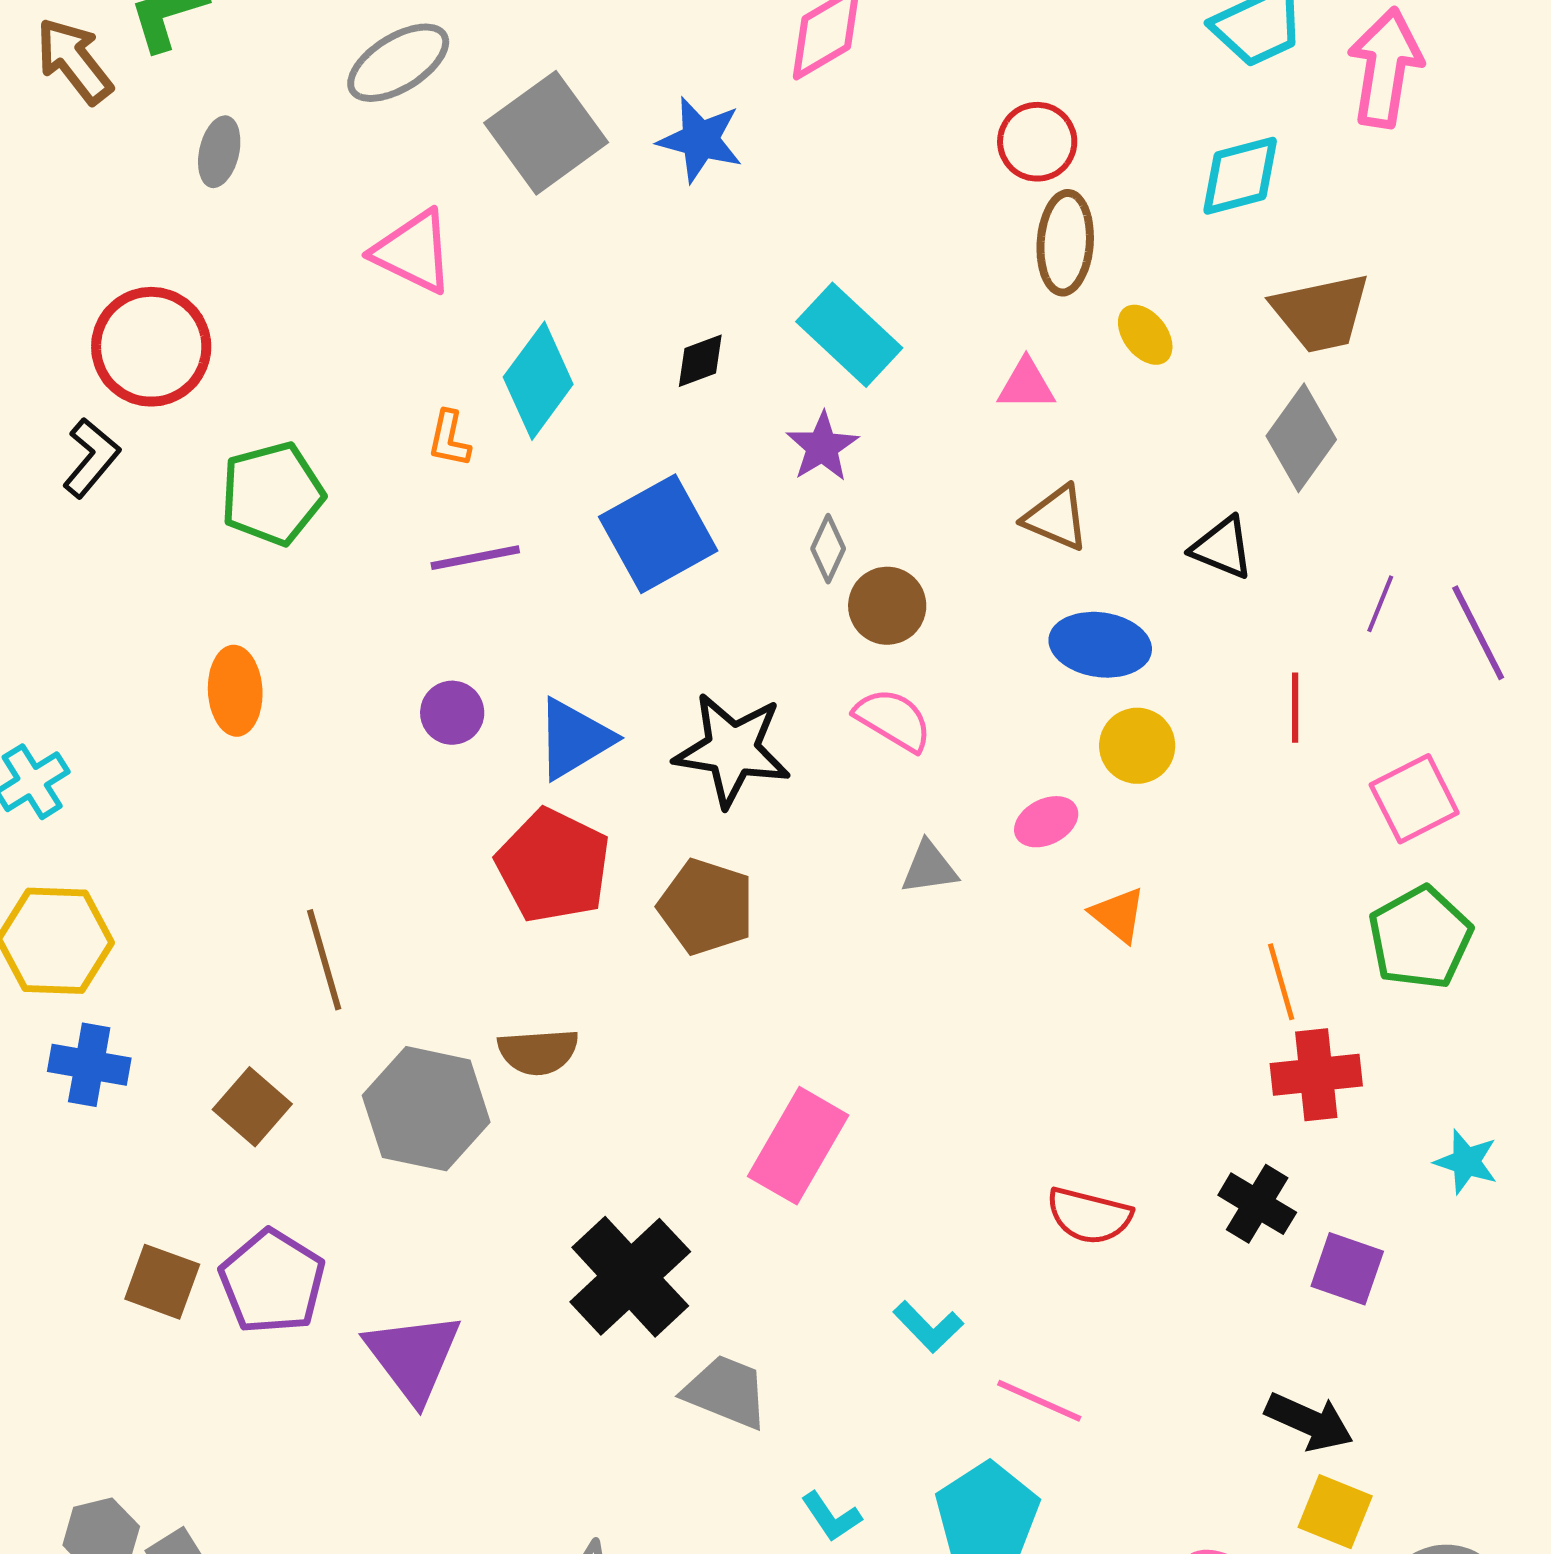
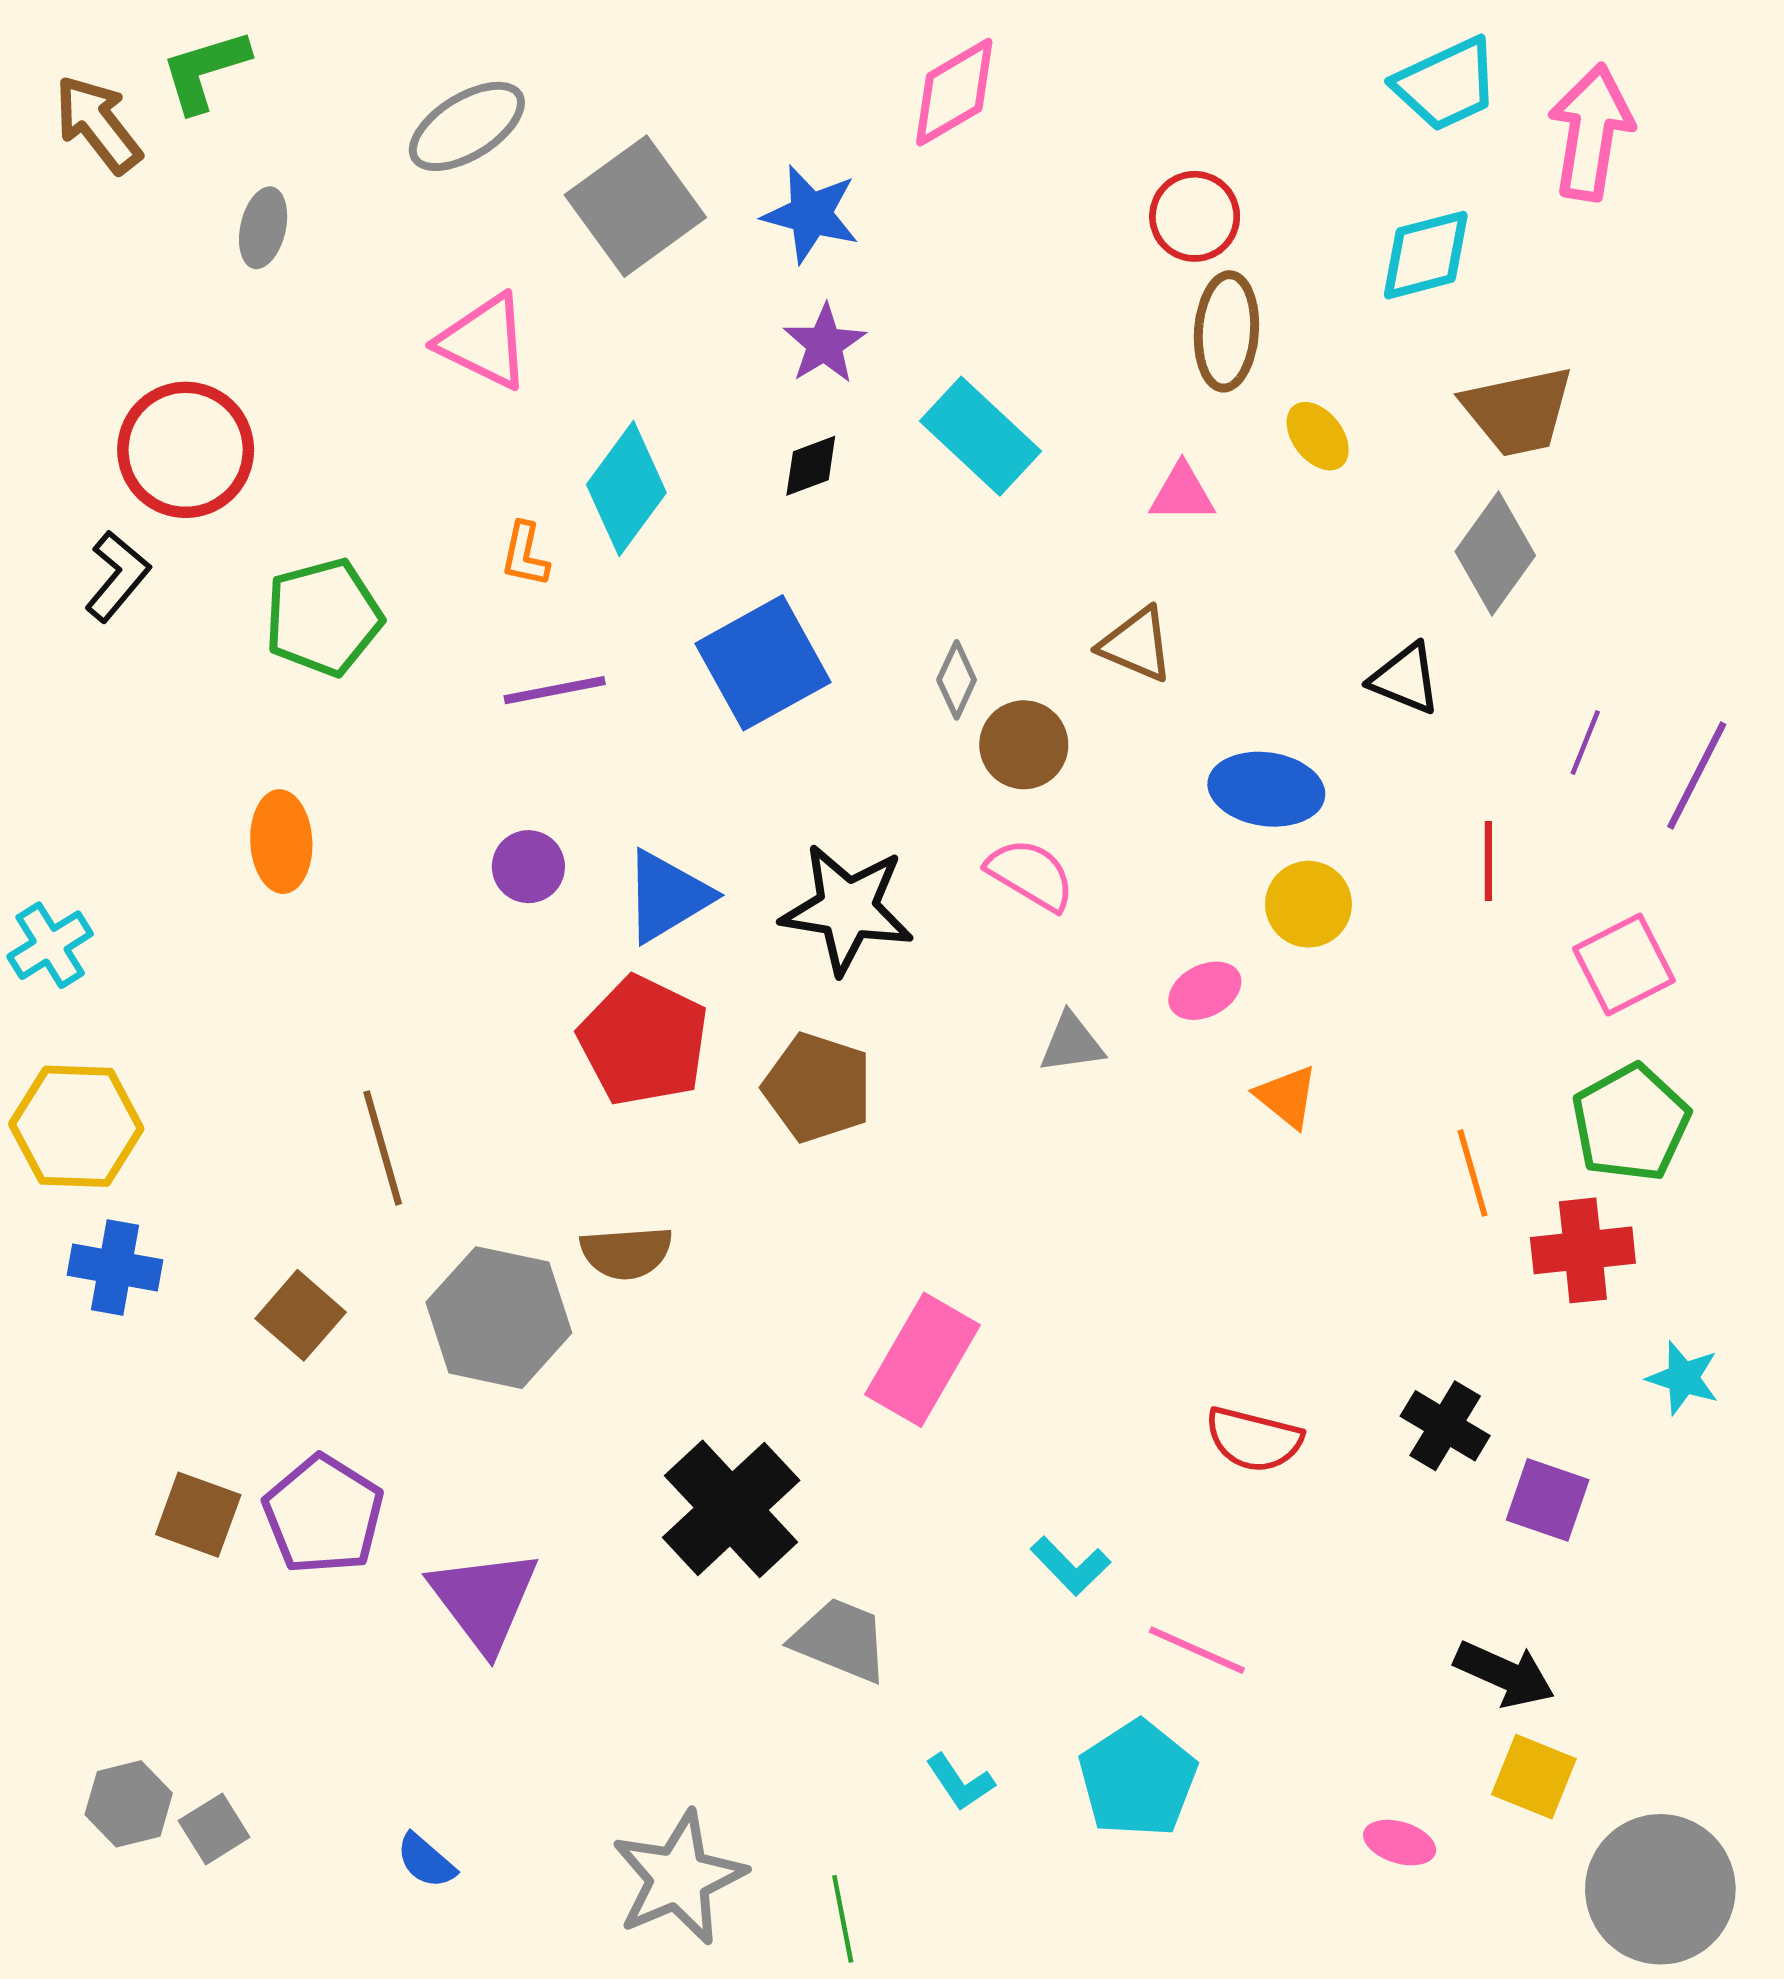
purple star: (822, 447) -> (824, 344), moved
brown triangle: (1056, 518) -> (1137, 645), moved
purple line: (1478, 633) -> (1697, 776), turned 54
red cross: (1316, 1075) -> (1583, 1250), moved

